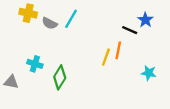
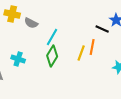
cyan line: (71, 19) -> (52, 37), moved
green diamond: (60, 77) -> (52, 56), moved

